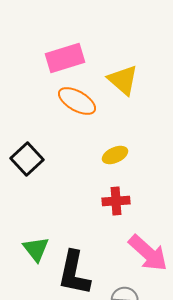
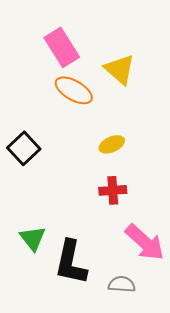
pink rectangle: (65, 58) -> (62, 47), turned 75

